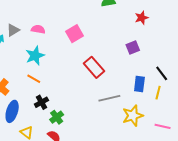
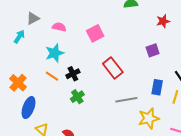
gray triangle: (13, 30) -> (33, 18), moved
black cross: (41, 102) -> (73, 74), moved
green cross: (57, 117) -> (77, 97), moved

